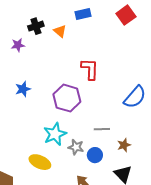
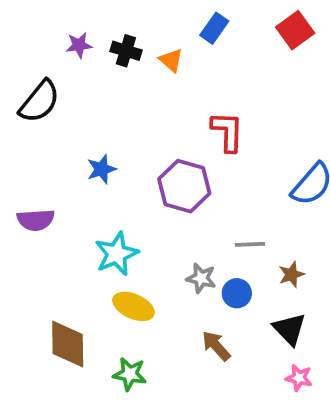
blue rectangle: (83, 14) -> (214, 28), turned -42
black cross: (36, 26) -> (126, 51), turned 35
purple star: (18, 45) -> (79, 45), moved
cyan star: (55, 134) -> (117, 254), moved

